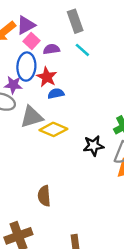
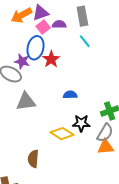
purple semicircle: (51, 49) -> (59, 24), moved
blue semicircle: (56, 94) -> (70, 95), moved
gray triangle: (32, 117) -> (26, 101), moved
yellow diamond: (53, 129) -> (62, 134), moved

